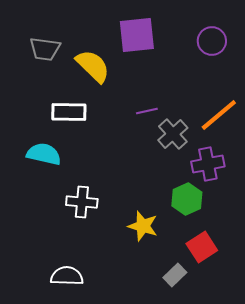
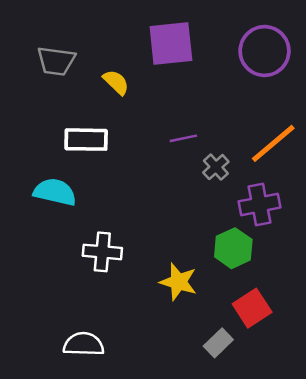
purple circle: (212, 41) -> (265, 51), size x1.4
yellow semicircle: (93, 66) -> (116, 82), size x0.6
gray cross: (173, 134) -> (216, 167), size x0.7

